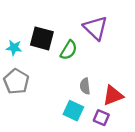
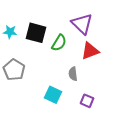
cyan star: (14, 48) -> (10, 32), moved
red triangle: (113, 95) -> (90, 51), moved
cyan square: (73, 111) -> (53, 95), moved

